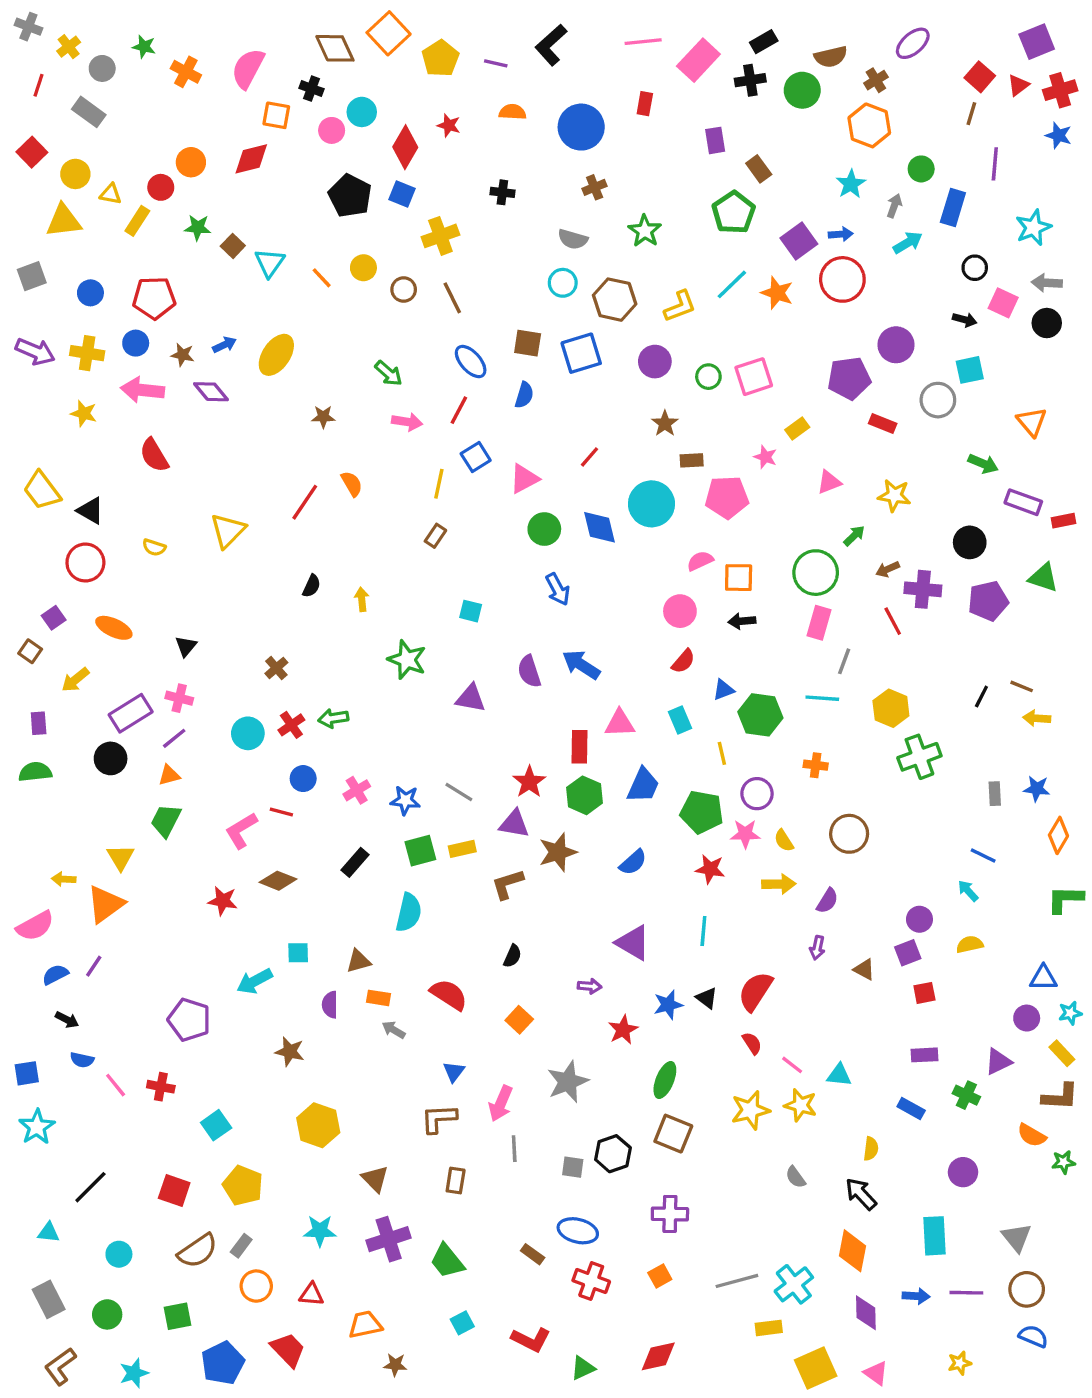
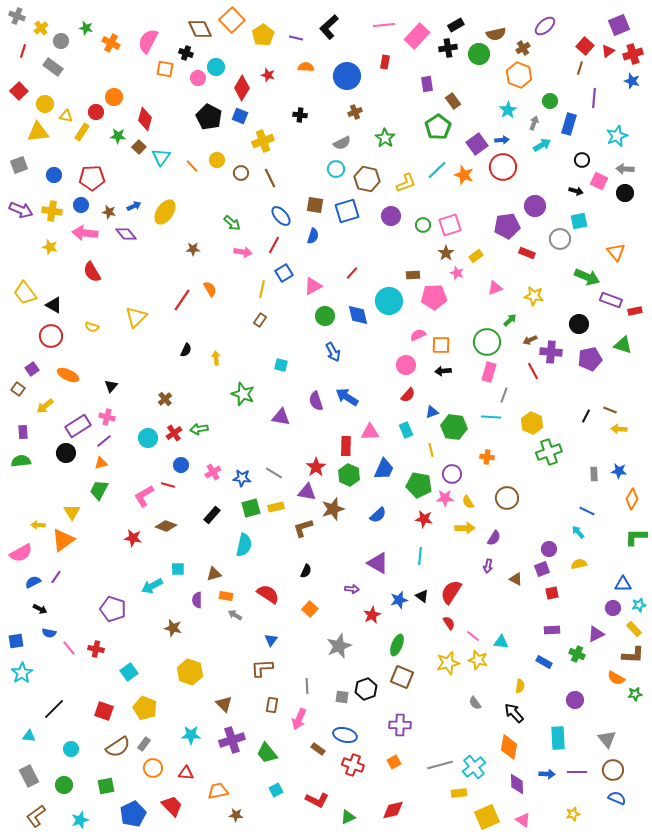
red diamond: (251, 159) -> (145, 119), moved, turned -60
gray semicircle: (573, 239) -> (342, 143), turned -42
brown star: (665, 423) -> (446, 253), moved
green arrow: (983, 464) -> (587, 277), size x1.4
pink arrow: (501, 1103) -> (299, 719), moved

